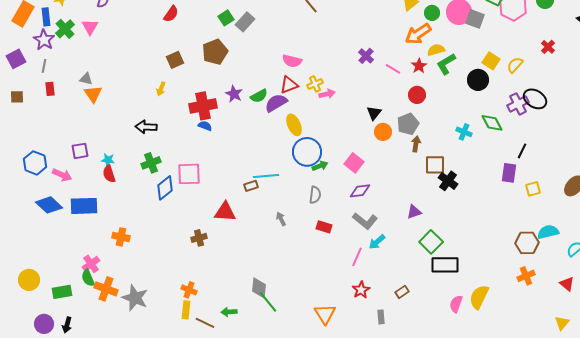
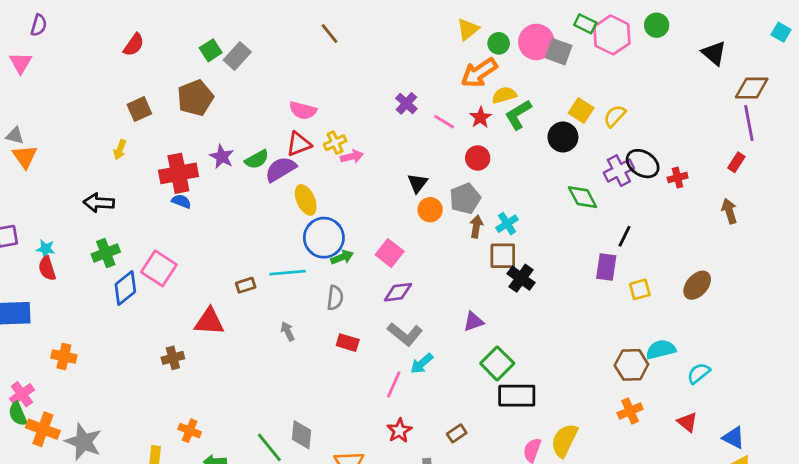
red cross: (548, 47) -> (678, 178), moved, turned 32
cyan cross: (464, 132) -> (507, 224), moved, turned 35
pink square: (189, 174) -> (159, 268), turned 35
cyan line: (266, 176) -> (288, 273), moved
gray diamond: (259, 288) -> (302, 435), moved
orange cross: (189, 290) -> (190, 431), moved

